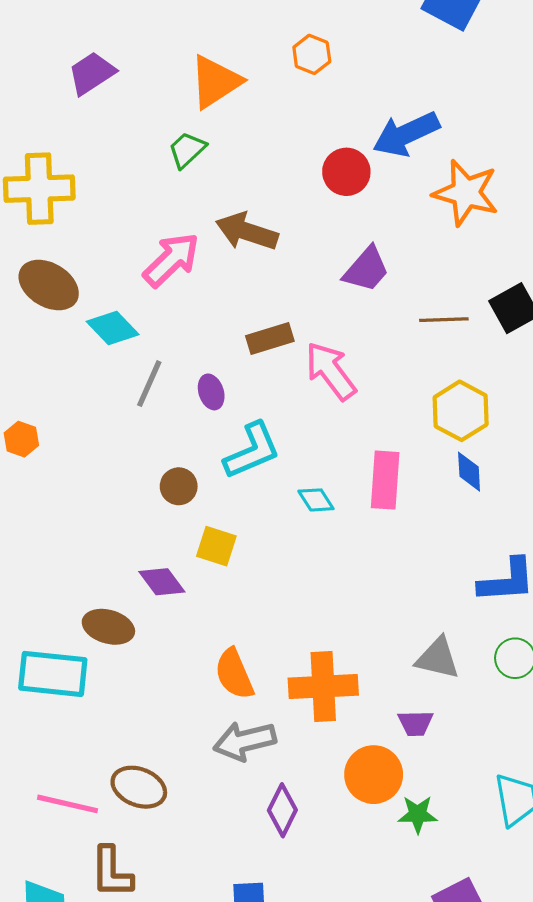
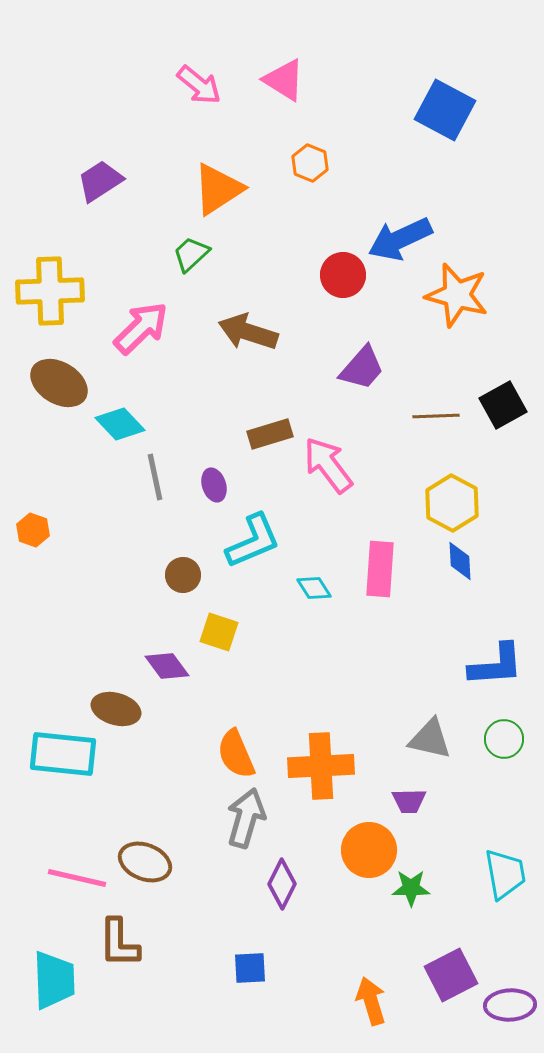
pink arrow: (171, 260) -> (141, 328), moved
gray line: (149, 384) -> (155, 477), turned -36
gray arrow: (245, 741) -> (246, 818), turned 120

